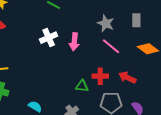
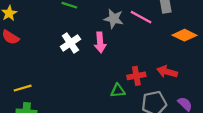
gray star: (106, 23) -> (114, 19), moved
pink line: (111, 46) -> (141, 17), moved

